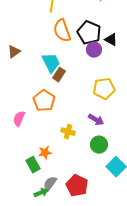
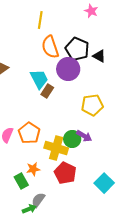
purple circle: (94, 50) -> (68, 69), moved, size x1.5
orange pentagon: (44, 101) -> (29, 133), moved
yellow cross: (68, 132) -> (56, 148), size x1.6
green circle: (99, 145) -> (72, 139), moved
red pentagon: (77, 186) -> (65, 173), moved

